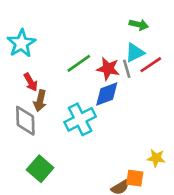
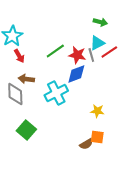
red arrow: (31, 82) -> (19, 56), moved
brown arrow: (40, 101) -> (26, 79), turned 84
yellow star: (156, 158) -> (97, 111), moved

